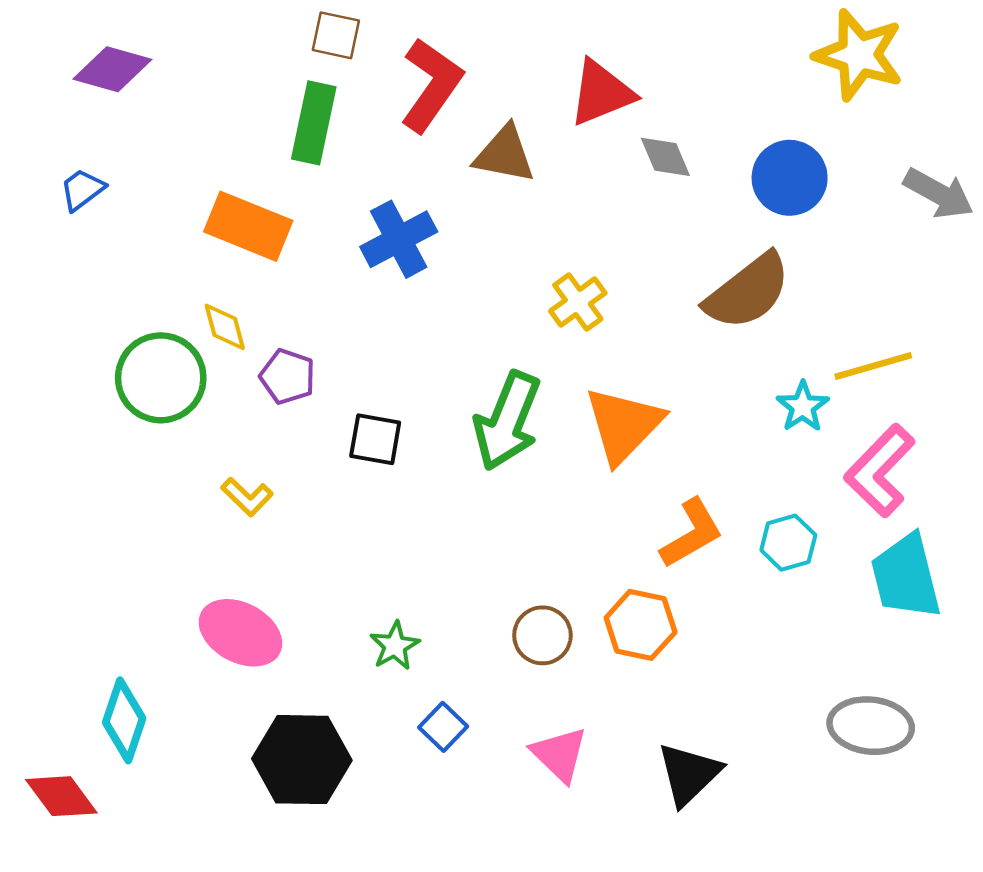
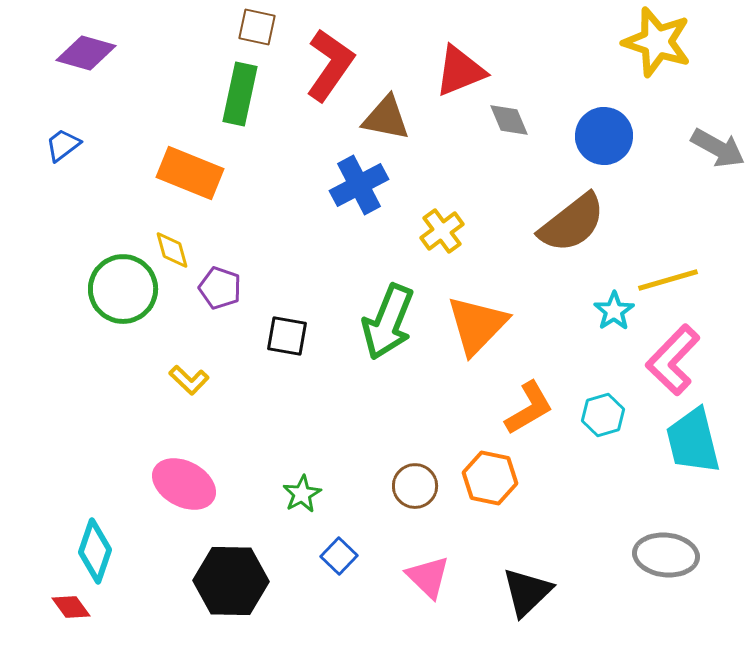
blue cross: (399, 239) -> (359, 185), moved
red diamond: (61, 796) -> (71, 607), moved, size x0.7

